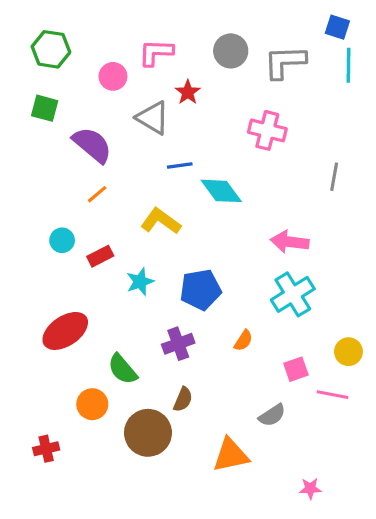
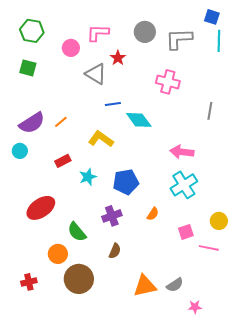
purple semicircle: (92, 145) -> (32, 123), moved, turned 108
cyan circle: (62, 240) -> (20, 151), moved
gray semicircle: (272, 415) -> (175, 285), moved
brown circle: (148, 433) -> (79, 279), moved

